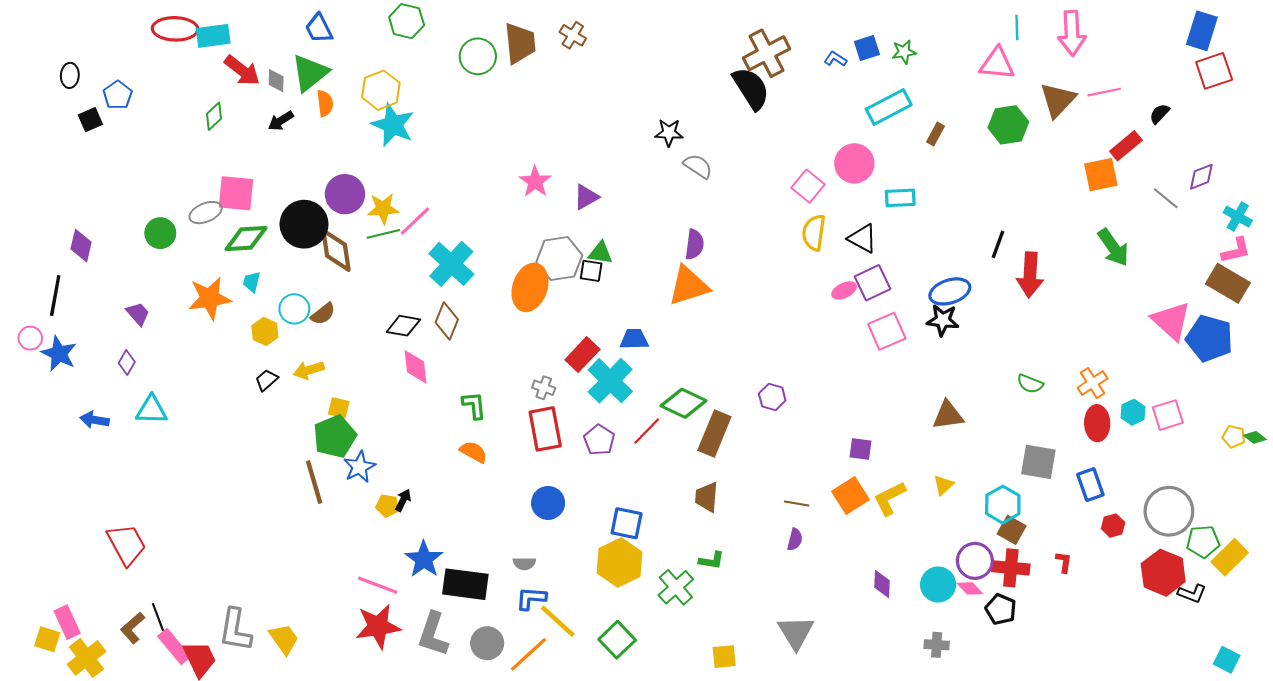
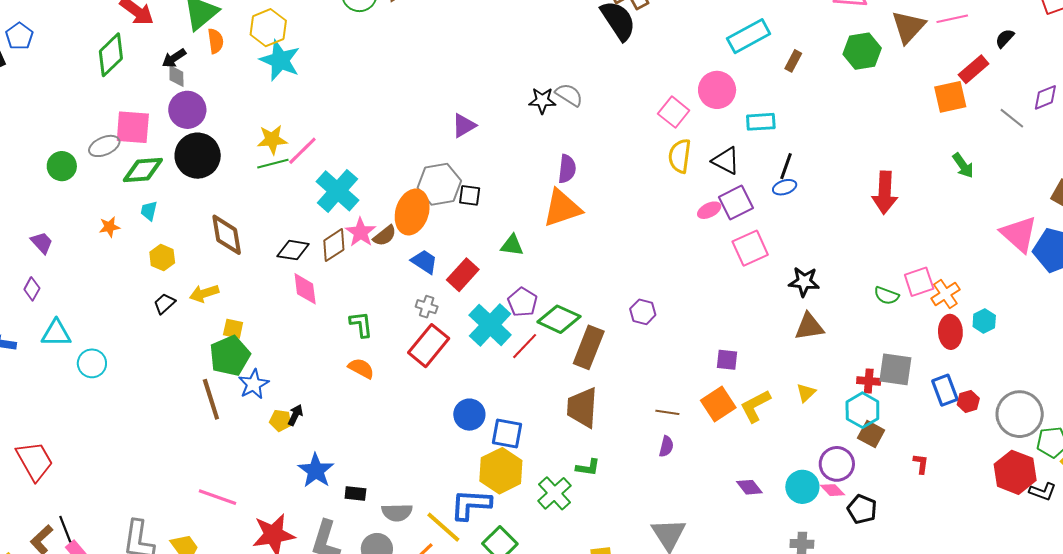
gray diamond: (276, 81) -> (176, 76), moved
green diamond: (214, 116) -> (111, 55), size x1.6
black star: (669, 133) -> (542, 101), moved
pink star: (535, 182) -> (361, 232), moved
purple circle: (345, 194) -> (187, 110), moved
black line: (998, 244) -> (786, 166), moved
green arrow: (1113, 247) -> (963, 166), size x0.7
brown diamond: (336, 250) -> (227, 235), moved
green triangle: (600, 253) -> (512, 245), moved
blue ellipse: (950, 291) -> (785, 187), moved, size x0.6
orange star: (210, 298) -> (109, 227), size x0.5
cyan circle: (294, 309) -> (92, 363), moved
brown semicircle: (323, 314) -> (385, 236), moved
black star: (943, 320) -> (804, 282), moved
brown diamond: (447, 321) -> (334, 245), turned 36
blue trapezoid: (634, 339) -> (424, 262), moved, turned 36
cyan cross: (610, 381) -> (490, 325), moved
pink square: (1168, 415) -> (919, 282), moved
red rectangle: (545, 429) -> (429, 346), turned 51
purple pentagon: (599, 440) -> (522, 302), moved
brown trapezoid: (707, 497) -> (582, 408), size x1.4
blue circle: (548, 503) -> (469, 415), moved
red hexagon: (1113, 526) -> (968, 401), moved
gray semicircle: (524, 563) -> (397, 512), moved, size x1.4
red cross: (1011, 568) -> (869, 381), moved, size x0.7
black rectangle: (465, 584) -> (355, 494), size x0.5
purple diamond: (882, 584) -> (749, 487), turned -40
pink line: (378, 585) -> (217, 497), moved
blue L-shape: (531, 598) -> (471, 505), moved, size x1.4

